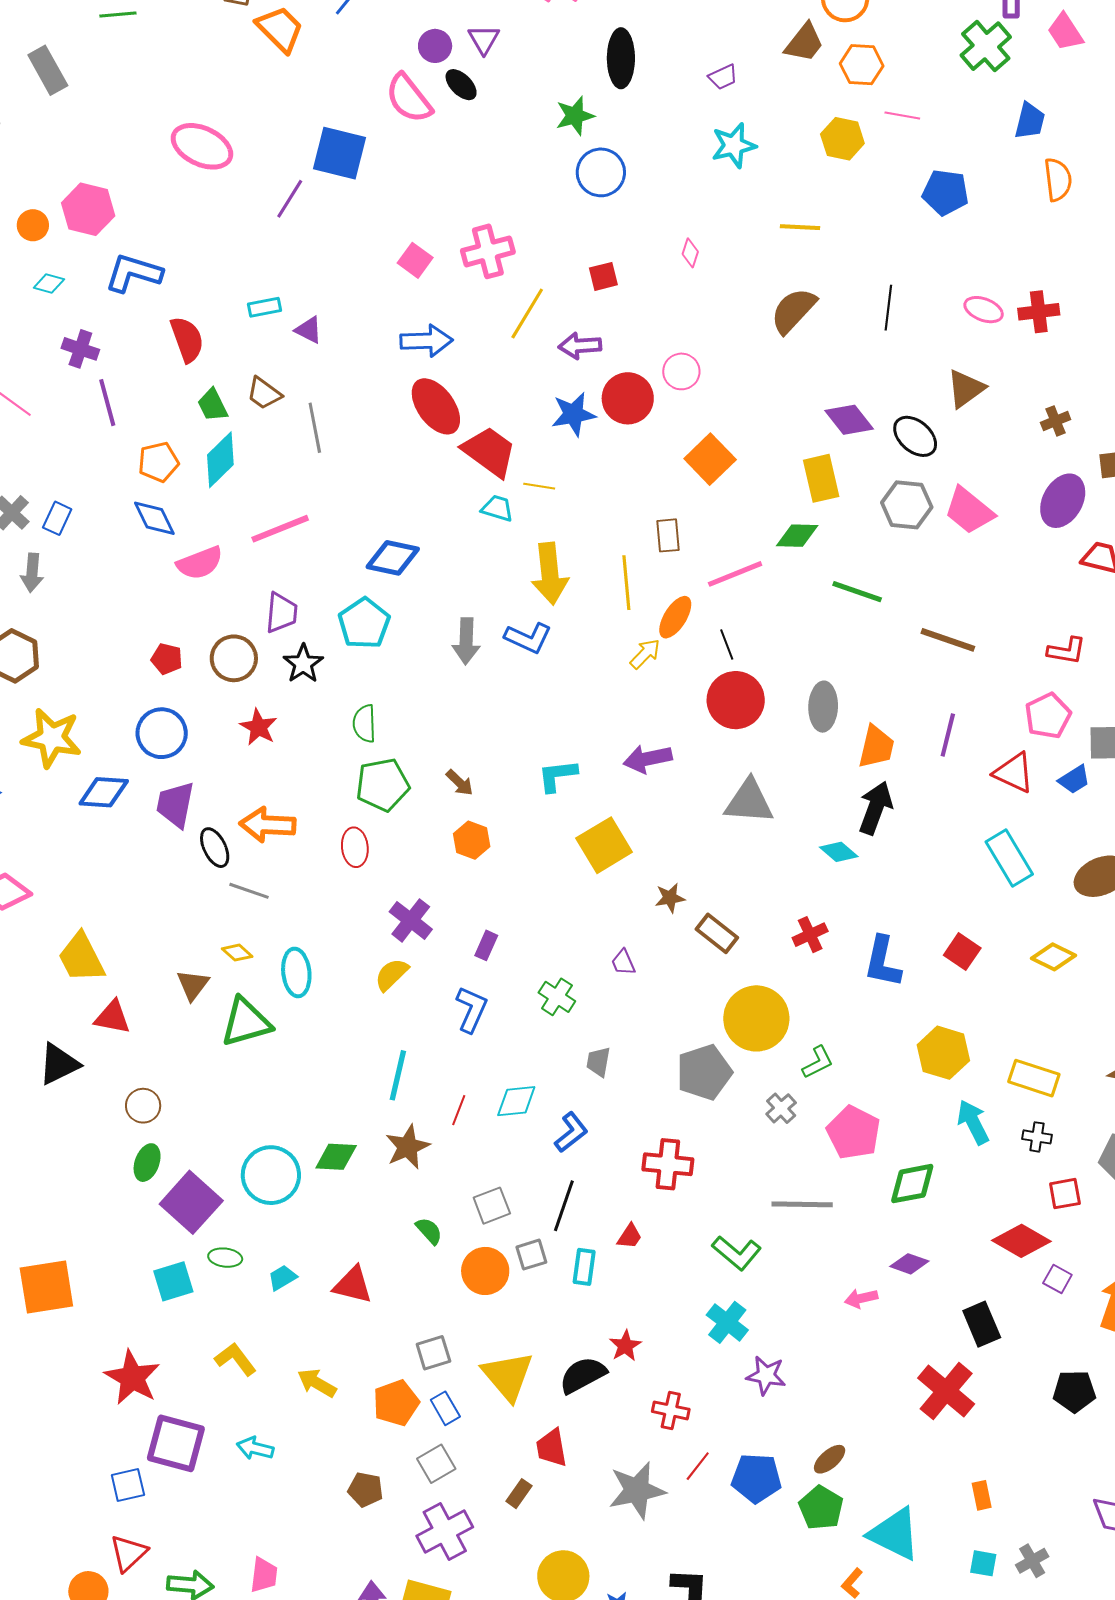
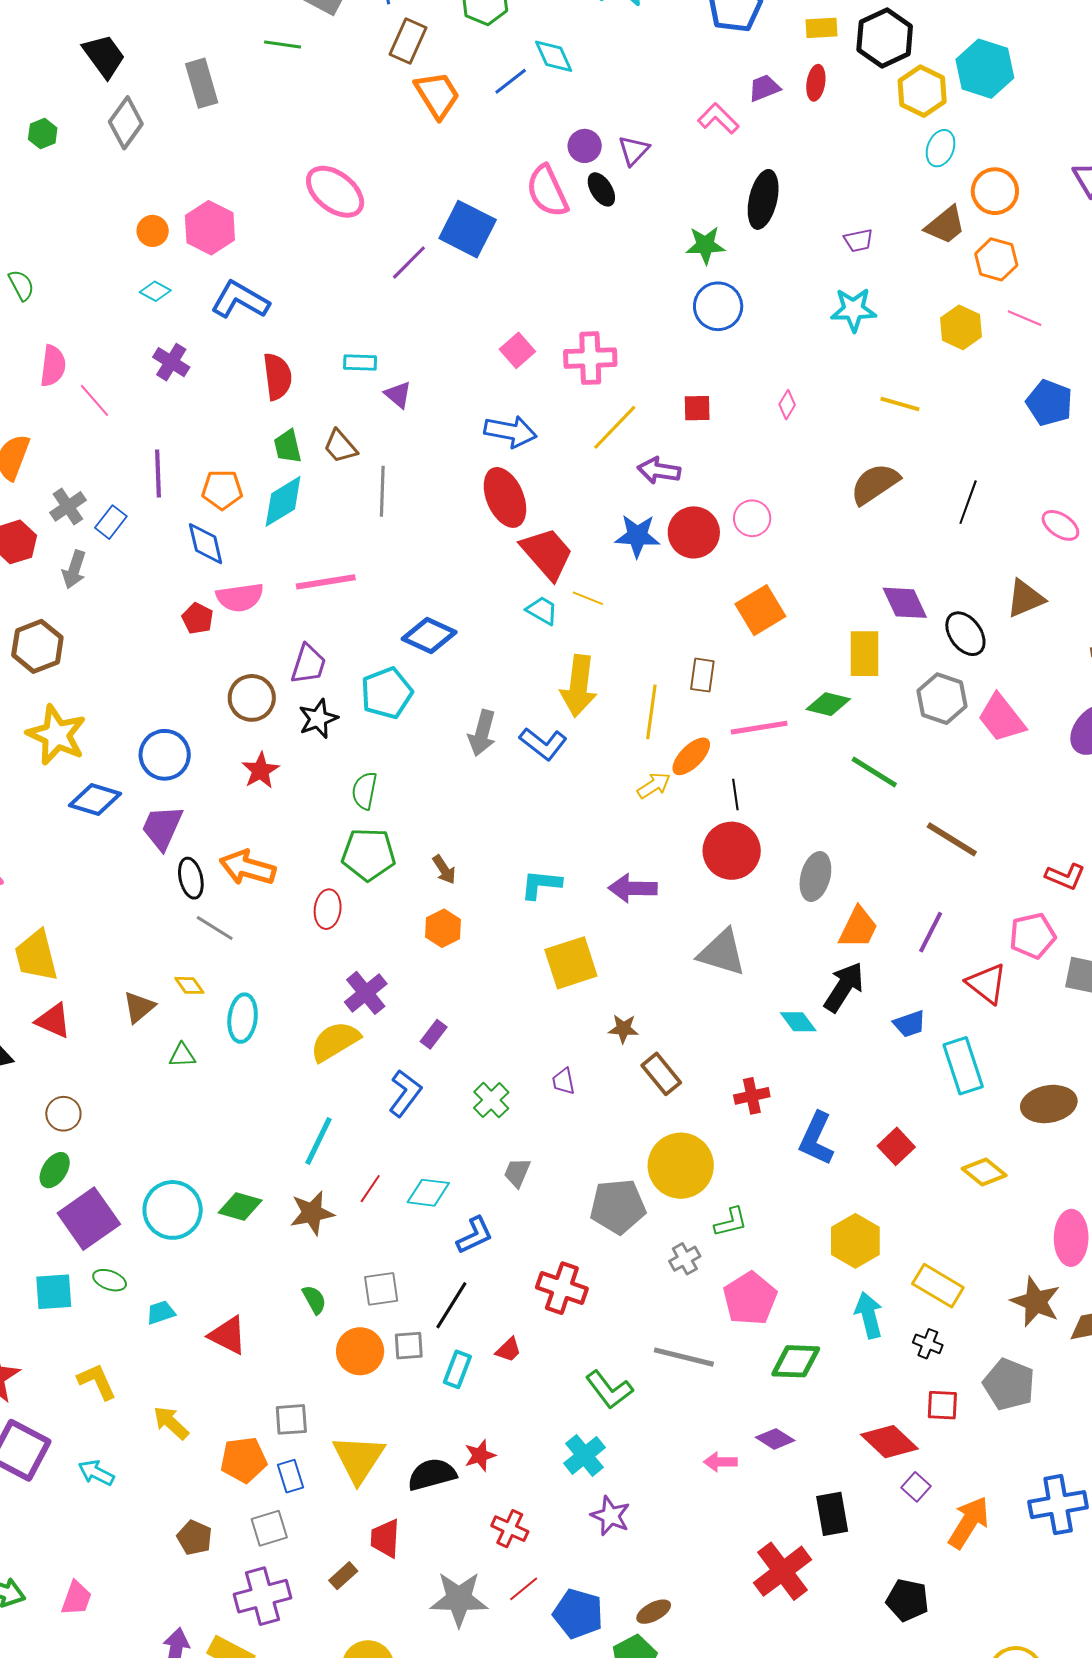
purple line: (107, 403) -> (158, 473), moved
red pentagon: (167, 659) -> (198, 618), moved
blue trapezoid: (1074, 779) -> (910, 1024), moved
yellow semicircle: (392, 974) -> (335, 1041), size x1.4
green triangle: (246, 1022) -> (182, 1055), size x0.5

